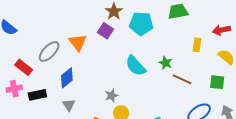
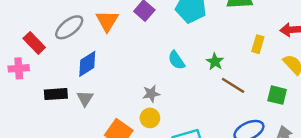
cyan semicircle: (136, 66) -> (176, 60), size x0.7
black rectangle: (37, 95) -> (56, 94), moved
gray star: (112, 96) -> (151, 94), moved

